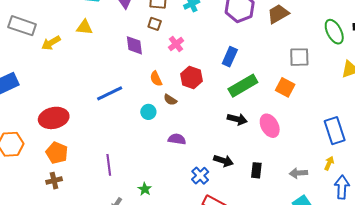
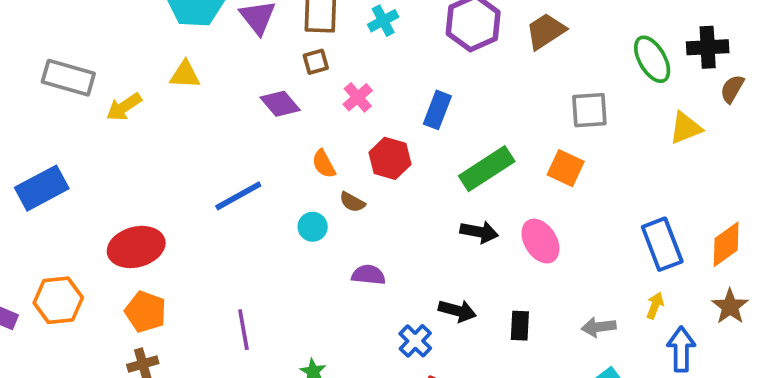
brown square: (155, 24) -> (316, 62), turned -32
purple diamond: (134, 45) -> (280, 104), turned -30
blue rectangle: (230, 57) -> (437, 110), moved

